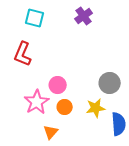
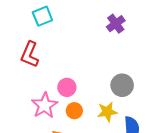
purple cross: (84, 16) -> (116, 24), moved
cyan square: (35, 18) -> (42, 16), turned -36

